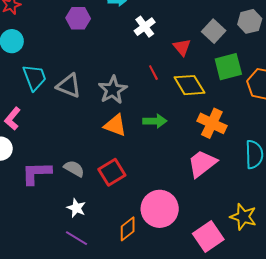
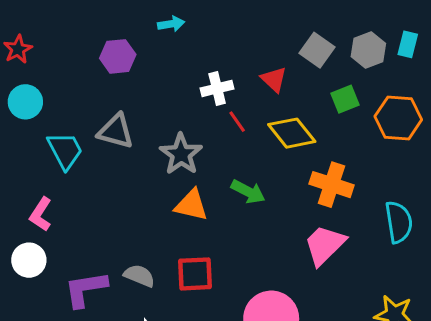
gray hexagon: (250, 21) -> (368, 50), moved
white cross: (145, 27) -> (217, 88), moved, turned 30
green square: (228, 67) -> (345, 99), size x0.7
gray triangle: (69, 86) -> (116, 131), moved
green arrow: (155, 121) -> (248, 192), turned 35
red square: (112, 172) -> (195, 274), turned 36

